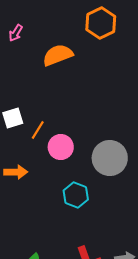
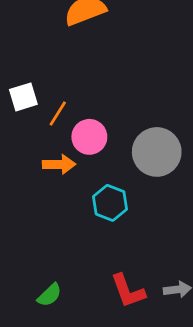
orange arrow: (16, 172) -> (59, 164), moved

